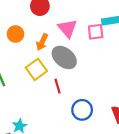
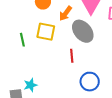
yellow square: (36, 69) -> (46, 32), moved, turned 36

